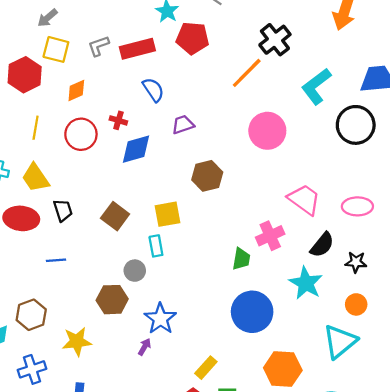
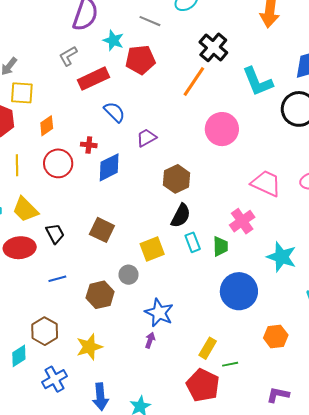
gray L-shape: (99, 46) -> (68, 56), moved
cyan L-shape: (316, 86) -> (258, 82), turned -64
yellow square: (168, 214) -> (152, 249), moved
black semicircle: (322, 245) -> (181, 216), moved
cyan rectangle: (156, 246) -> (193, 242), moved
brown hexagon: (112, 300) -> (100, 295), moved
orange hexagon: (283, 369) -> (276, 337), size x0.7

